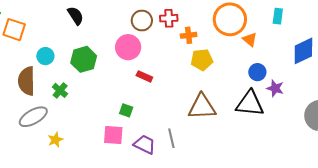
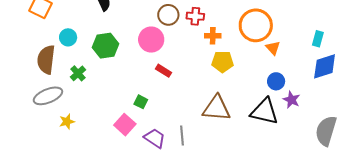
cyan rectangle: (278, 16) -> (318, 39), moved
pink square: (113, 135) -> (125, 125), turned 30

